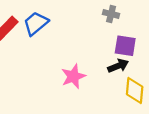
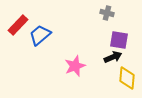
blue trapezoid: (36, 23) -> (40, 35), moved

